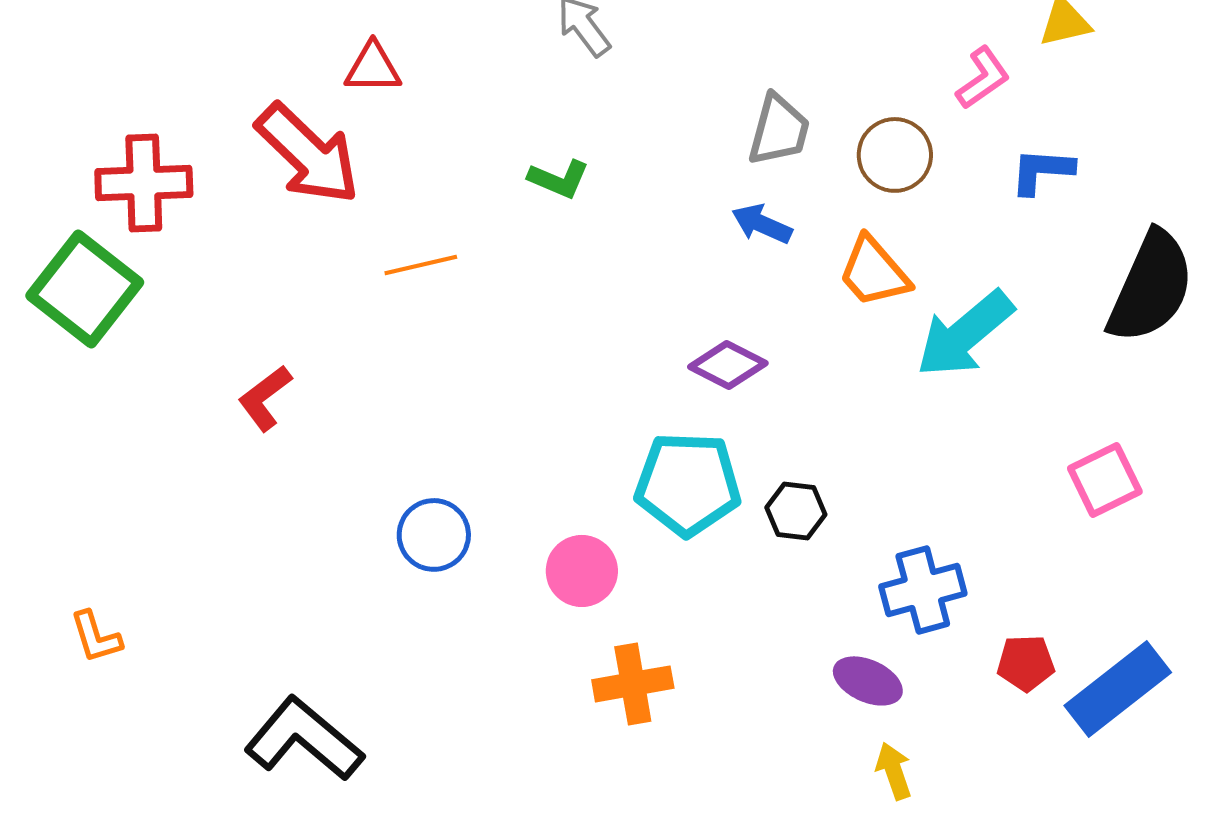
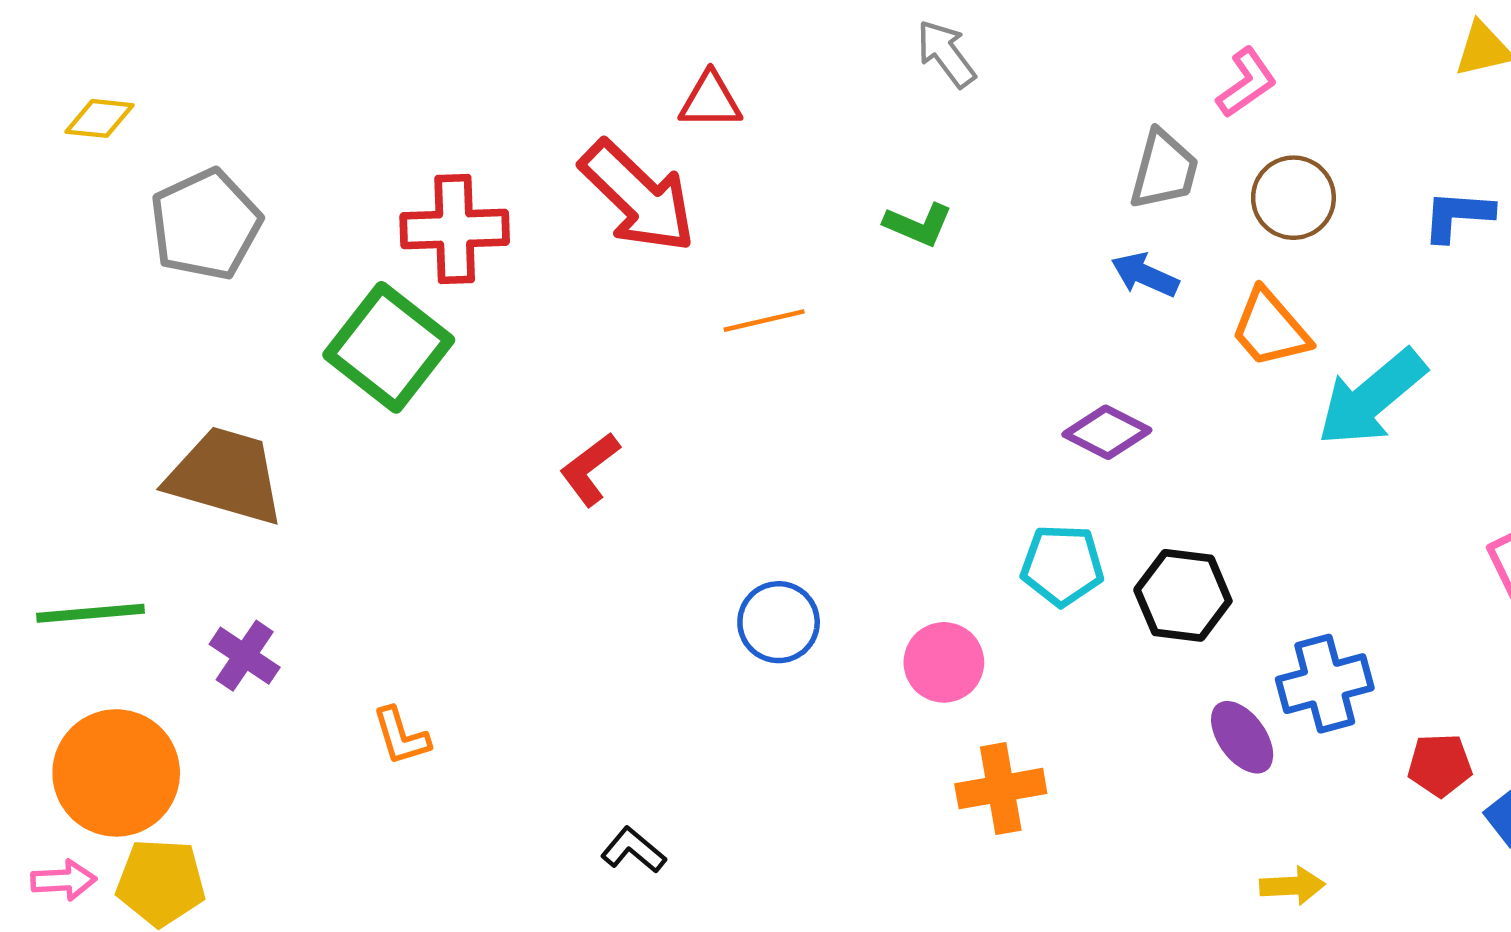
pink L-shape: (983, 78) -> (1247, 83), moved
cyan pentagon: (688, 484) -> (1062, 565), size x0.7
black hexagon: (796, 511) -> (1183, 595), size x1.4
purple ellipse: (868, 681) -> (1242, 737), moved, turned 30
black L-shape: (304, 739) -> (633, 850), size x0.5
yellow arrow: (894, 771) -> (1292, 886), turned 106

